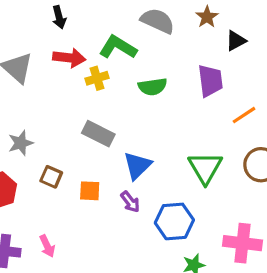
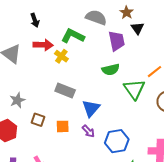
black triangle: (236, 41) -> (137, 28), moved, turned -32
yellow cross: (97, 78) -> (61, 56), turned -32
purple trapezoid: (210, 81) -> (117, 41), moved
green semicircle: (153, 87) -> (111, 70), moved
green triangle: (205, 168) -> (134, 89), moved

